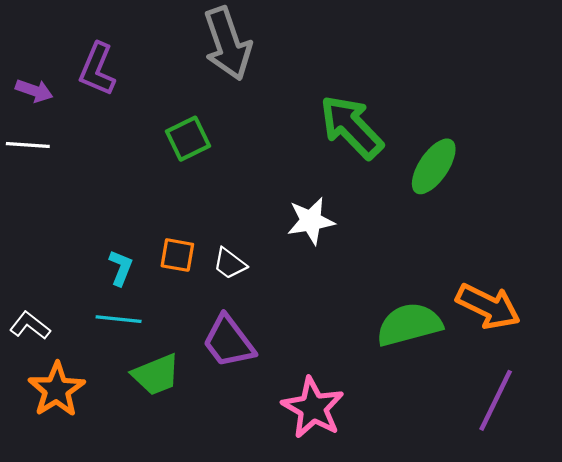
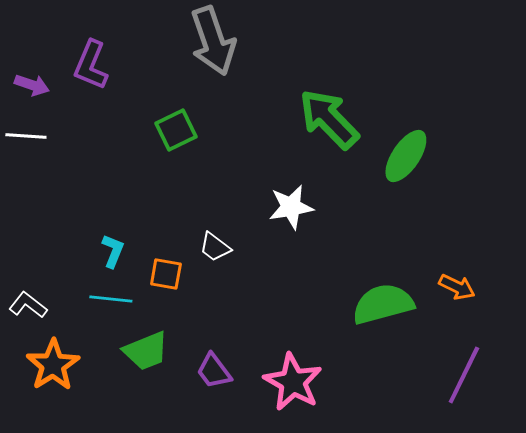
orange square: (177, 255) -> (166, 274), moved
orange arrow: (488, 306) -> (457, 287), size x0.6
purple trapezoid: (229, 342) -> (214, 371), moved, size x0.7

